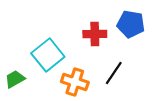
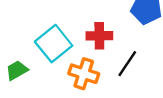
red cross: (95, 34) -> (99, 36), moved

